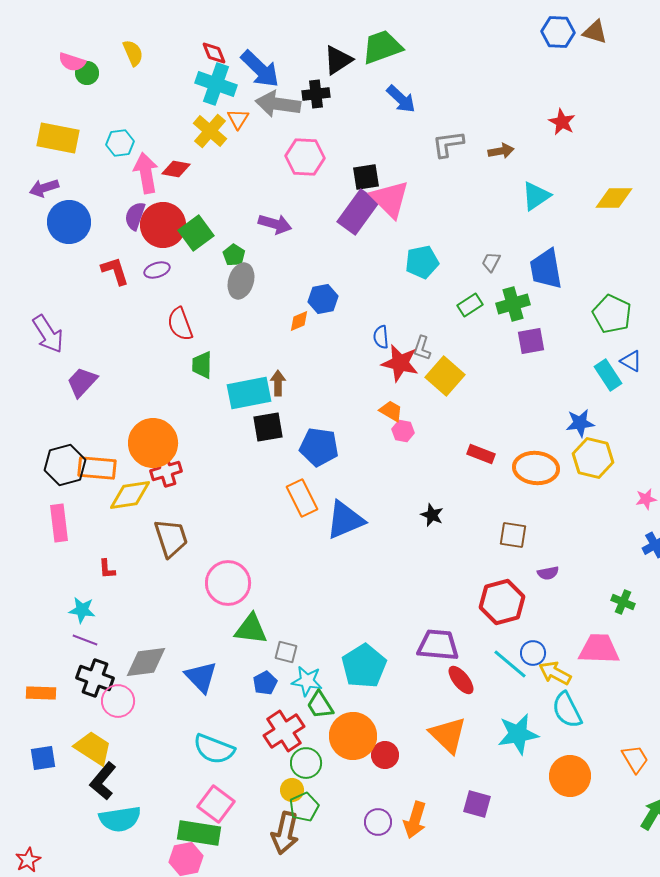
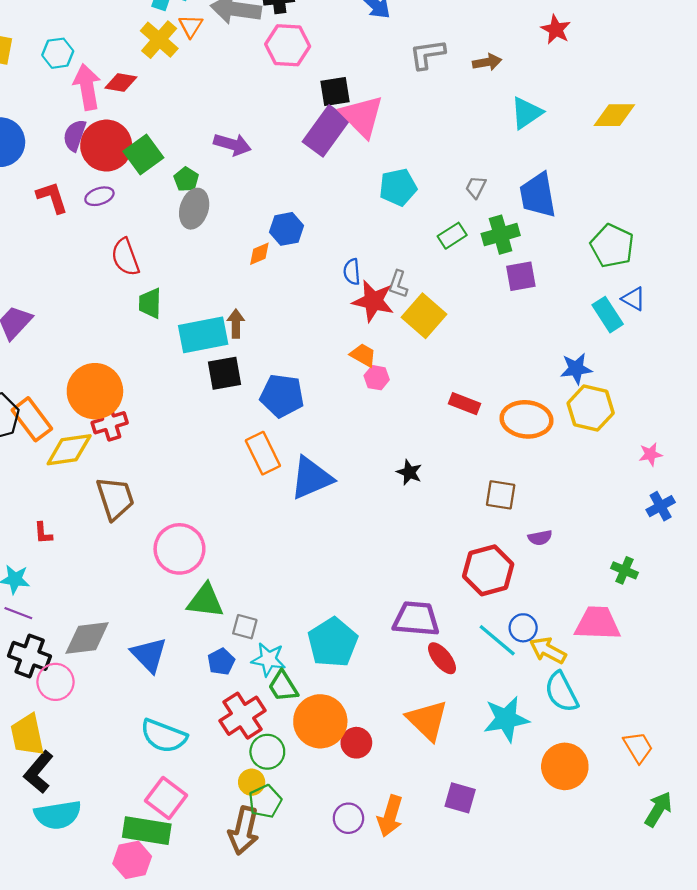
pink hexagon: (305, 157) -> (288, 45), moved
orange rectangle: (97, 468) -> (32, 419), turned 48
yellow trapezoid: (93, 748) -> (27, 735), turned -135

